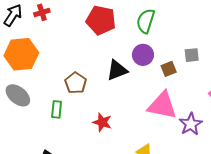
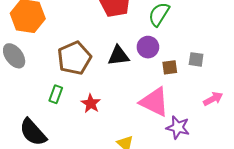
brown pentagon: (76, 83) -> (74, 58), size x1.5
green rectangle: (57, 109) -> (56, 94), moved
purple star: (191, 124) -> (178, 128), turned 30

